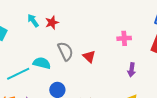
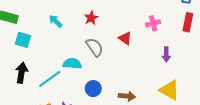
red star: (52, 23) -> (91, 18), moved
red triangle: (89, 57) -> (125, 38), moved

